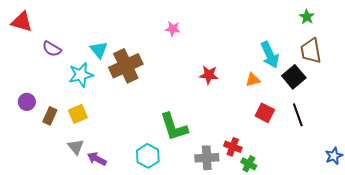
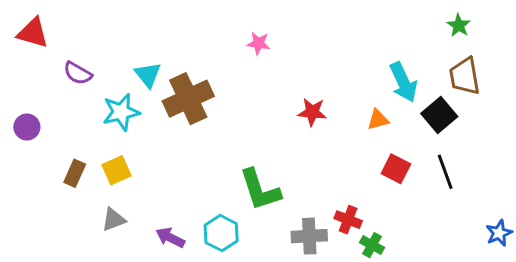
purple circle: (27, 102) -> (27, 127), moved
gray triangle: (76, 147) -> (114, 220), turned 48
purple arrow: (97, 159) -> (170, 238), moved

